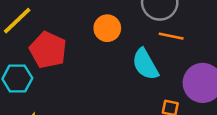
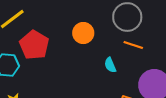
cyan semicircle: (145, 64) -> (110, 65), size x0.6

